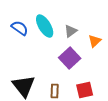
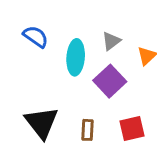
cyan ellipse: (45, 26) -> (76, 57), moved, turned 35

